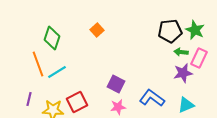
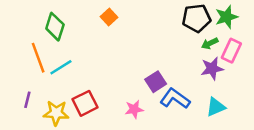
green star: (195, 30) -> (227, 17), turned 30
green arrow: (181, 52) -> (210, 43), turned -32
purple square: (116, 84) -> (156, 82), moved, turned 30

